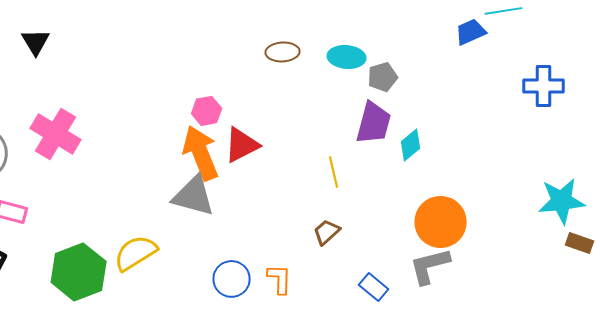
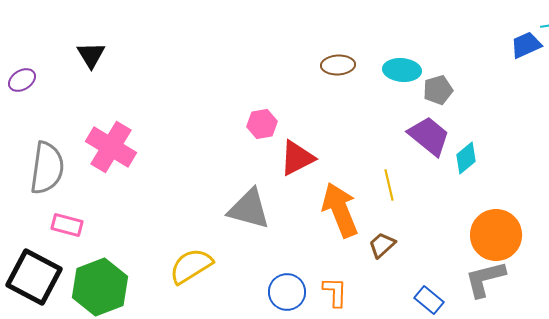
purple trapezoid: (374, 123) -> (429, 136), turned -66
orange arrow: (201, 153) -> (340, 210), moved
green hexagon: (79, 272) -> (100, 287), moved

